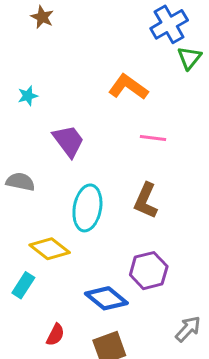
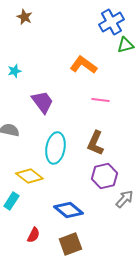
green triangle: (189, 58) -> (125, 45), turned 36
purple hexagon: (149, 271) -> (104, 176), moved
gray arrow: (188, 329) -> (124, 199), moved

